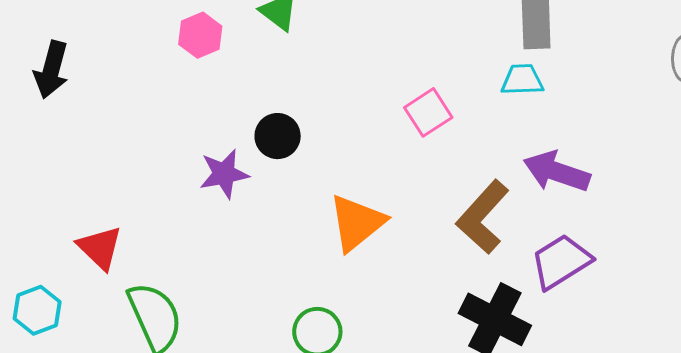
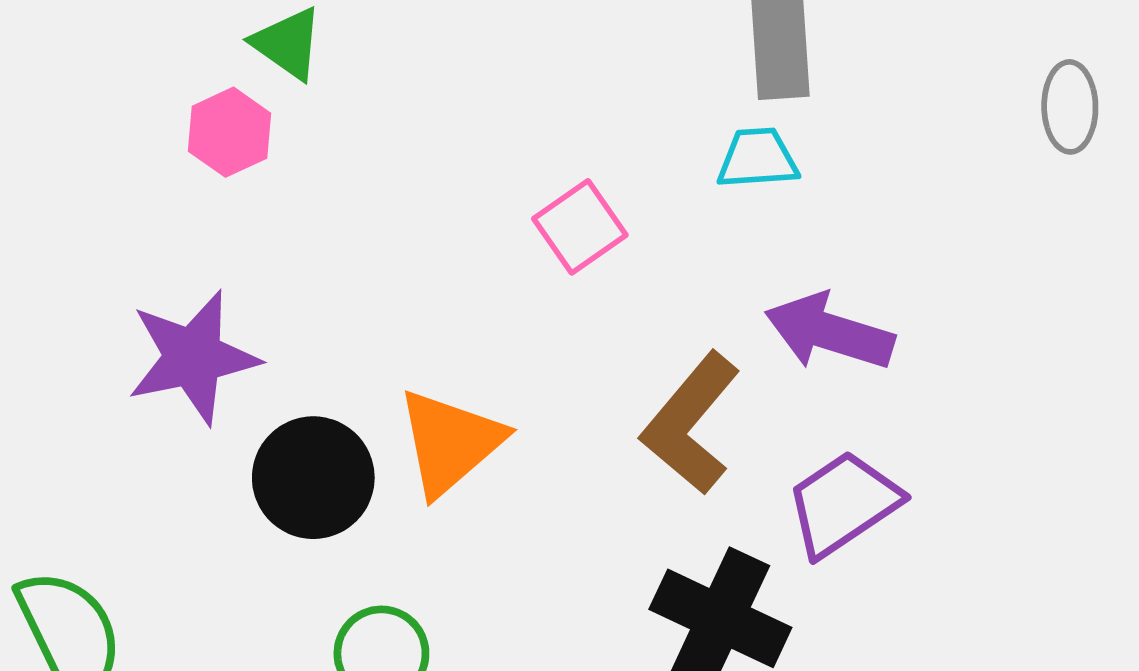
pink hexagon: (200, 35) -> (229, 132), moved
black circle: (278, 136) -> (313, 478), moved, size x1.4
purple star: (224, 174) -> (193, 357), size x1.4

